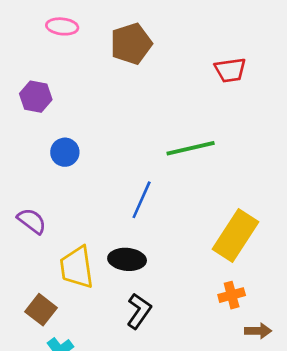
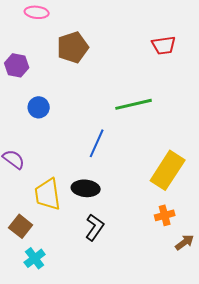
brown pentagon: (131, 44) -> (73, 47), moved
brown arrow: (258, 331) -> (185, 242), turned -36

